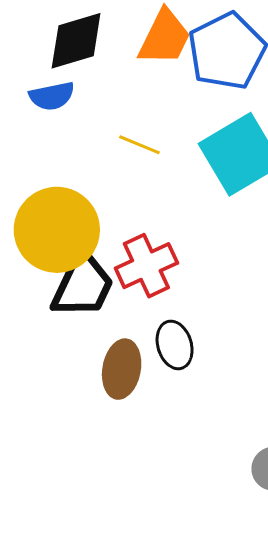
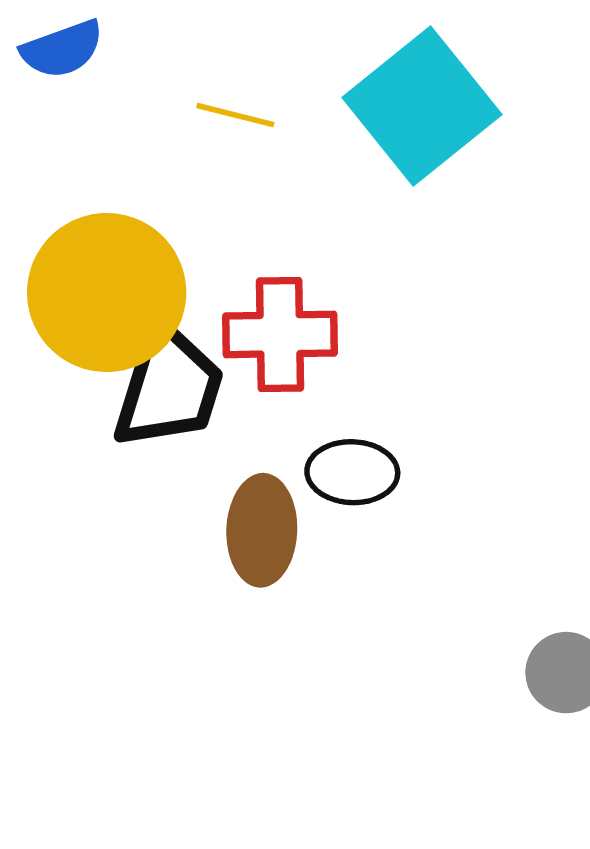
red cross: (146, 266) -> (280, 334), turned 32
black ellipse: (175, 345) -> (352, 472), turned -63

